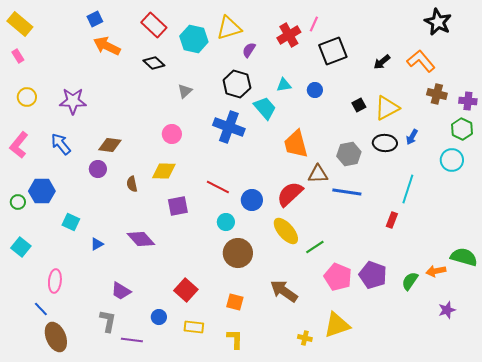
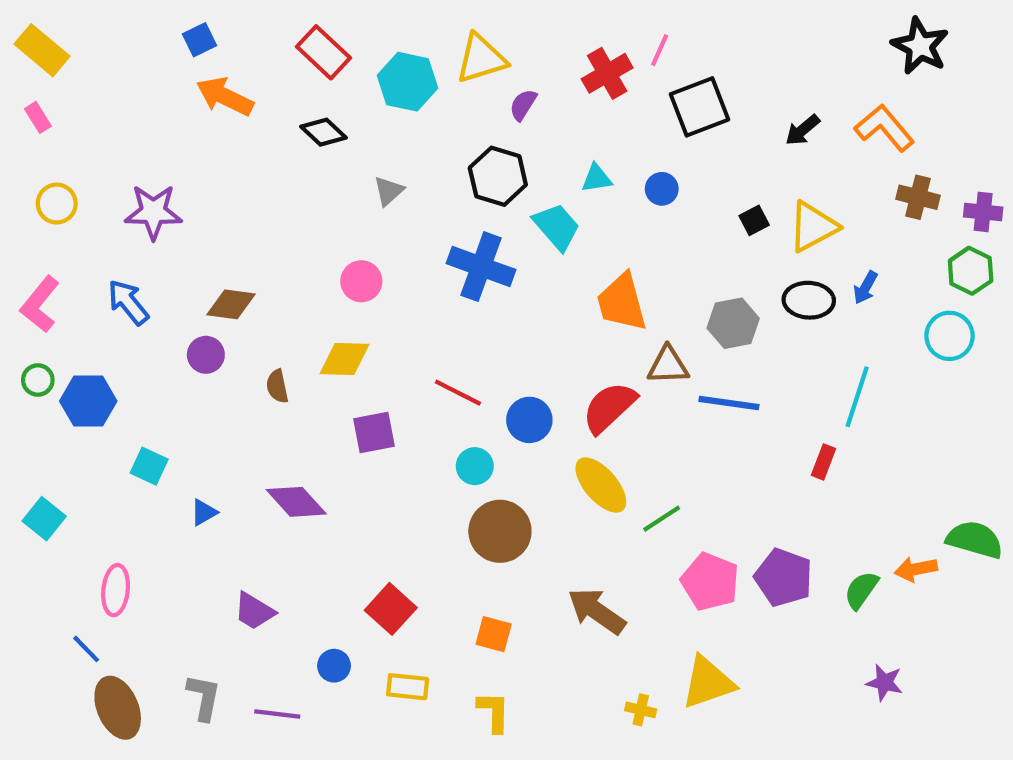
green circle: (18, 202) -> (38, 380), moved
purple star: (447, 310) -> (884, 683), moved, turned 30
gray L-shape: (108, 321) -> (204, 697), moved

